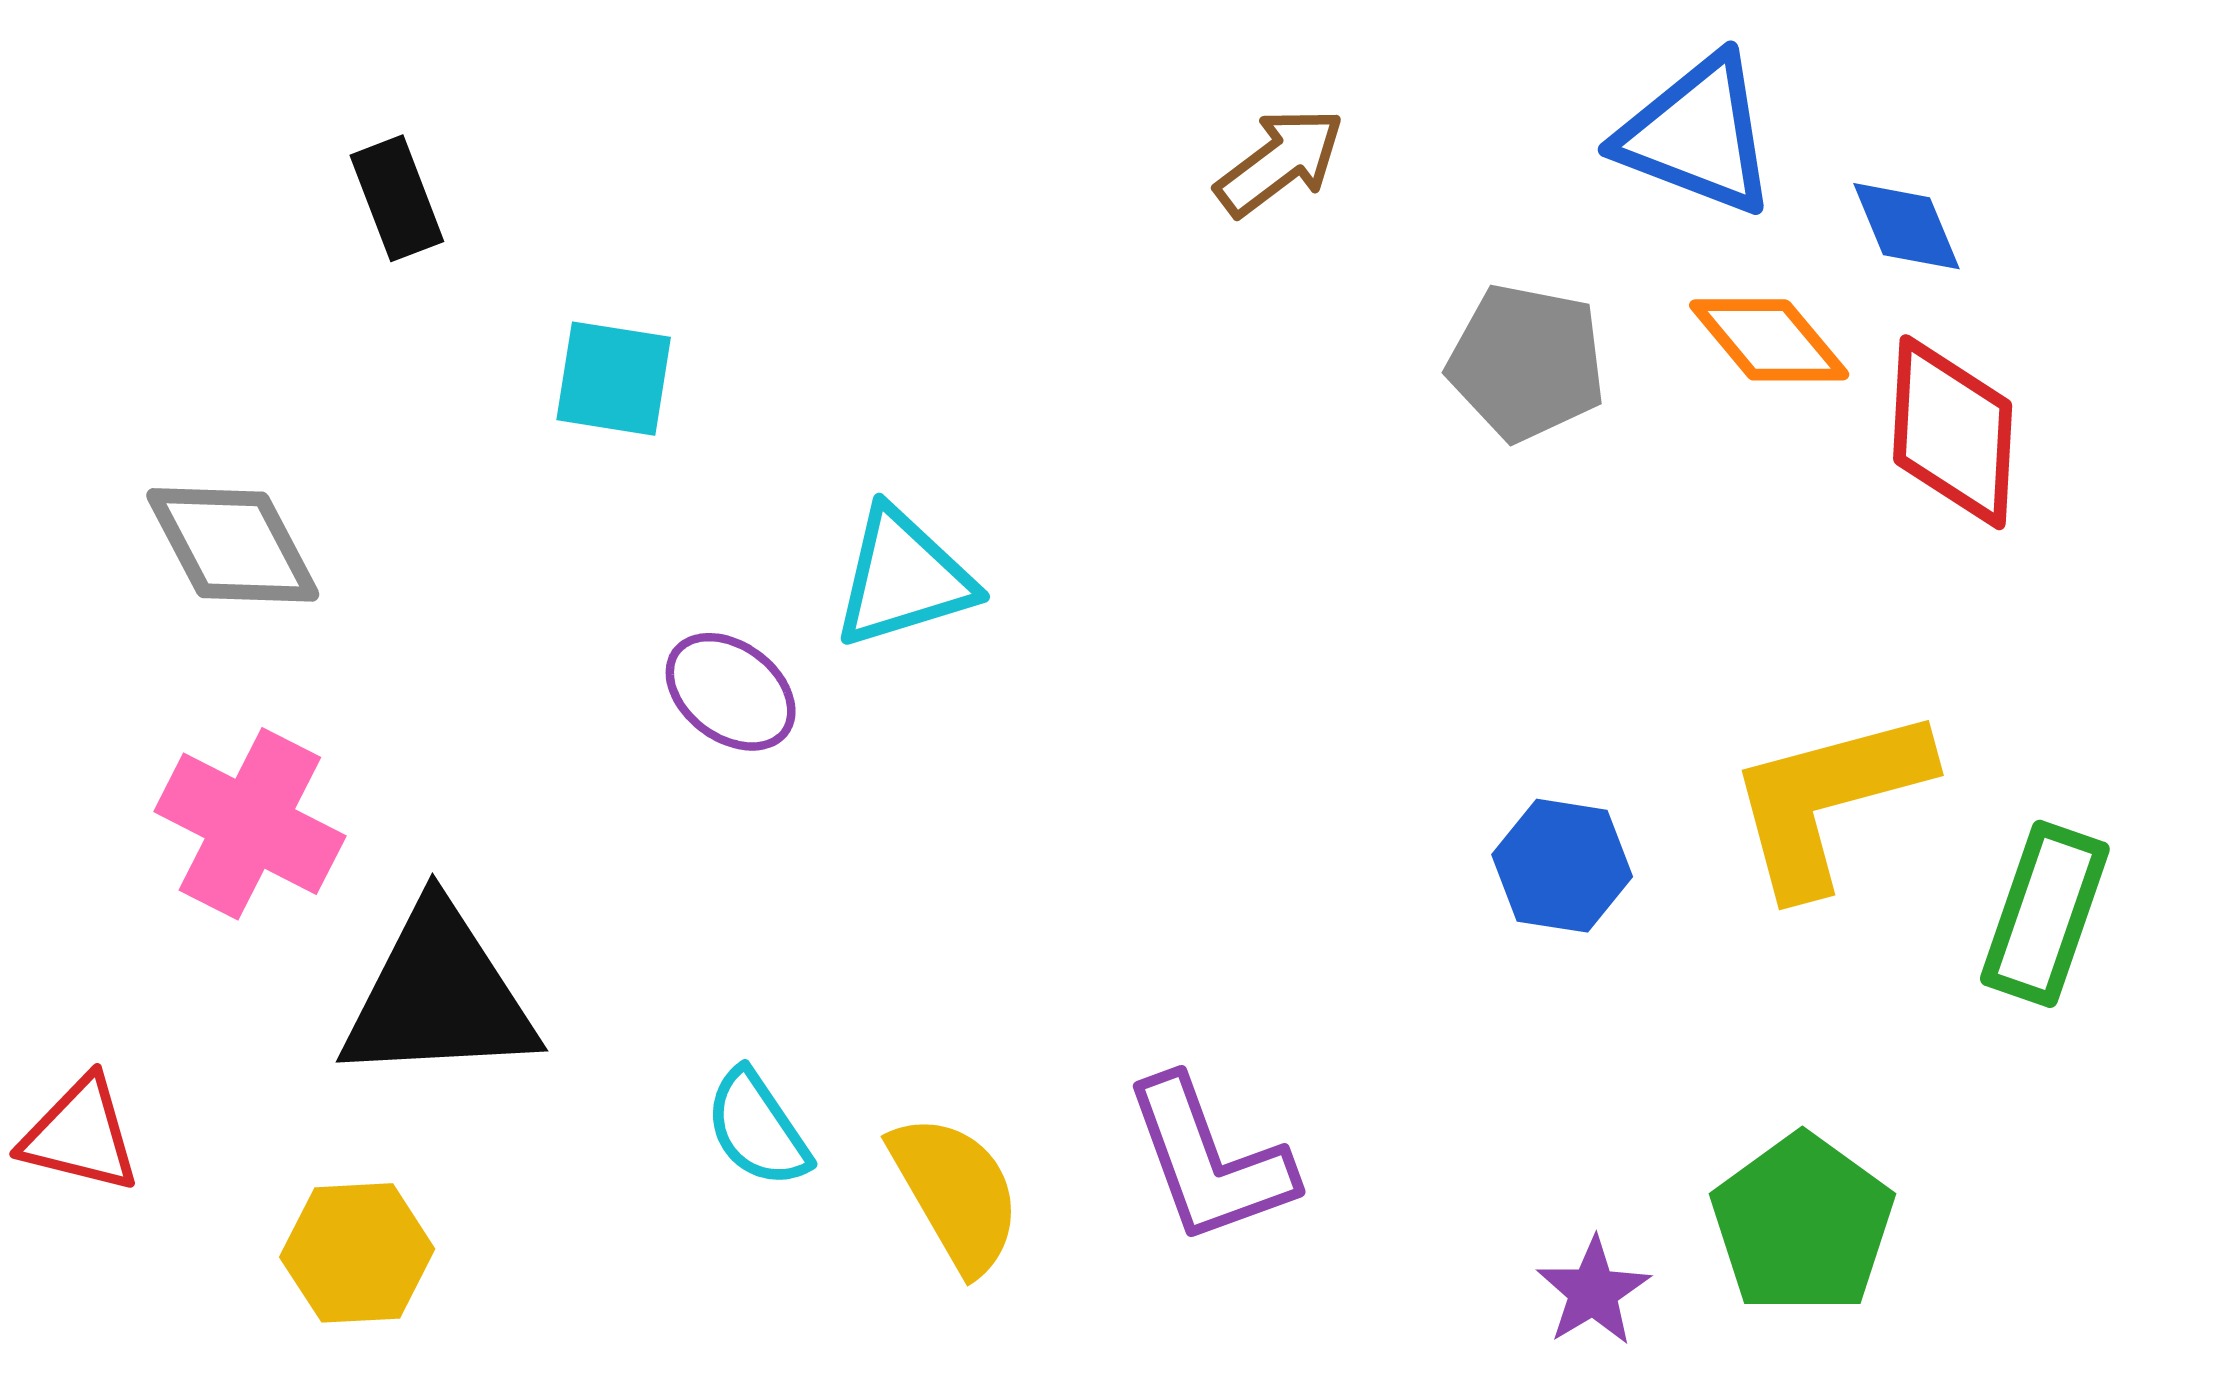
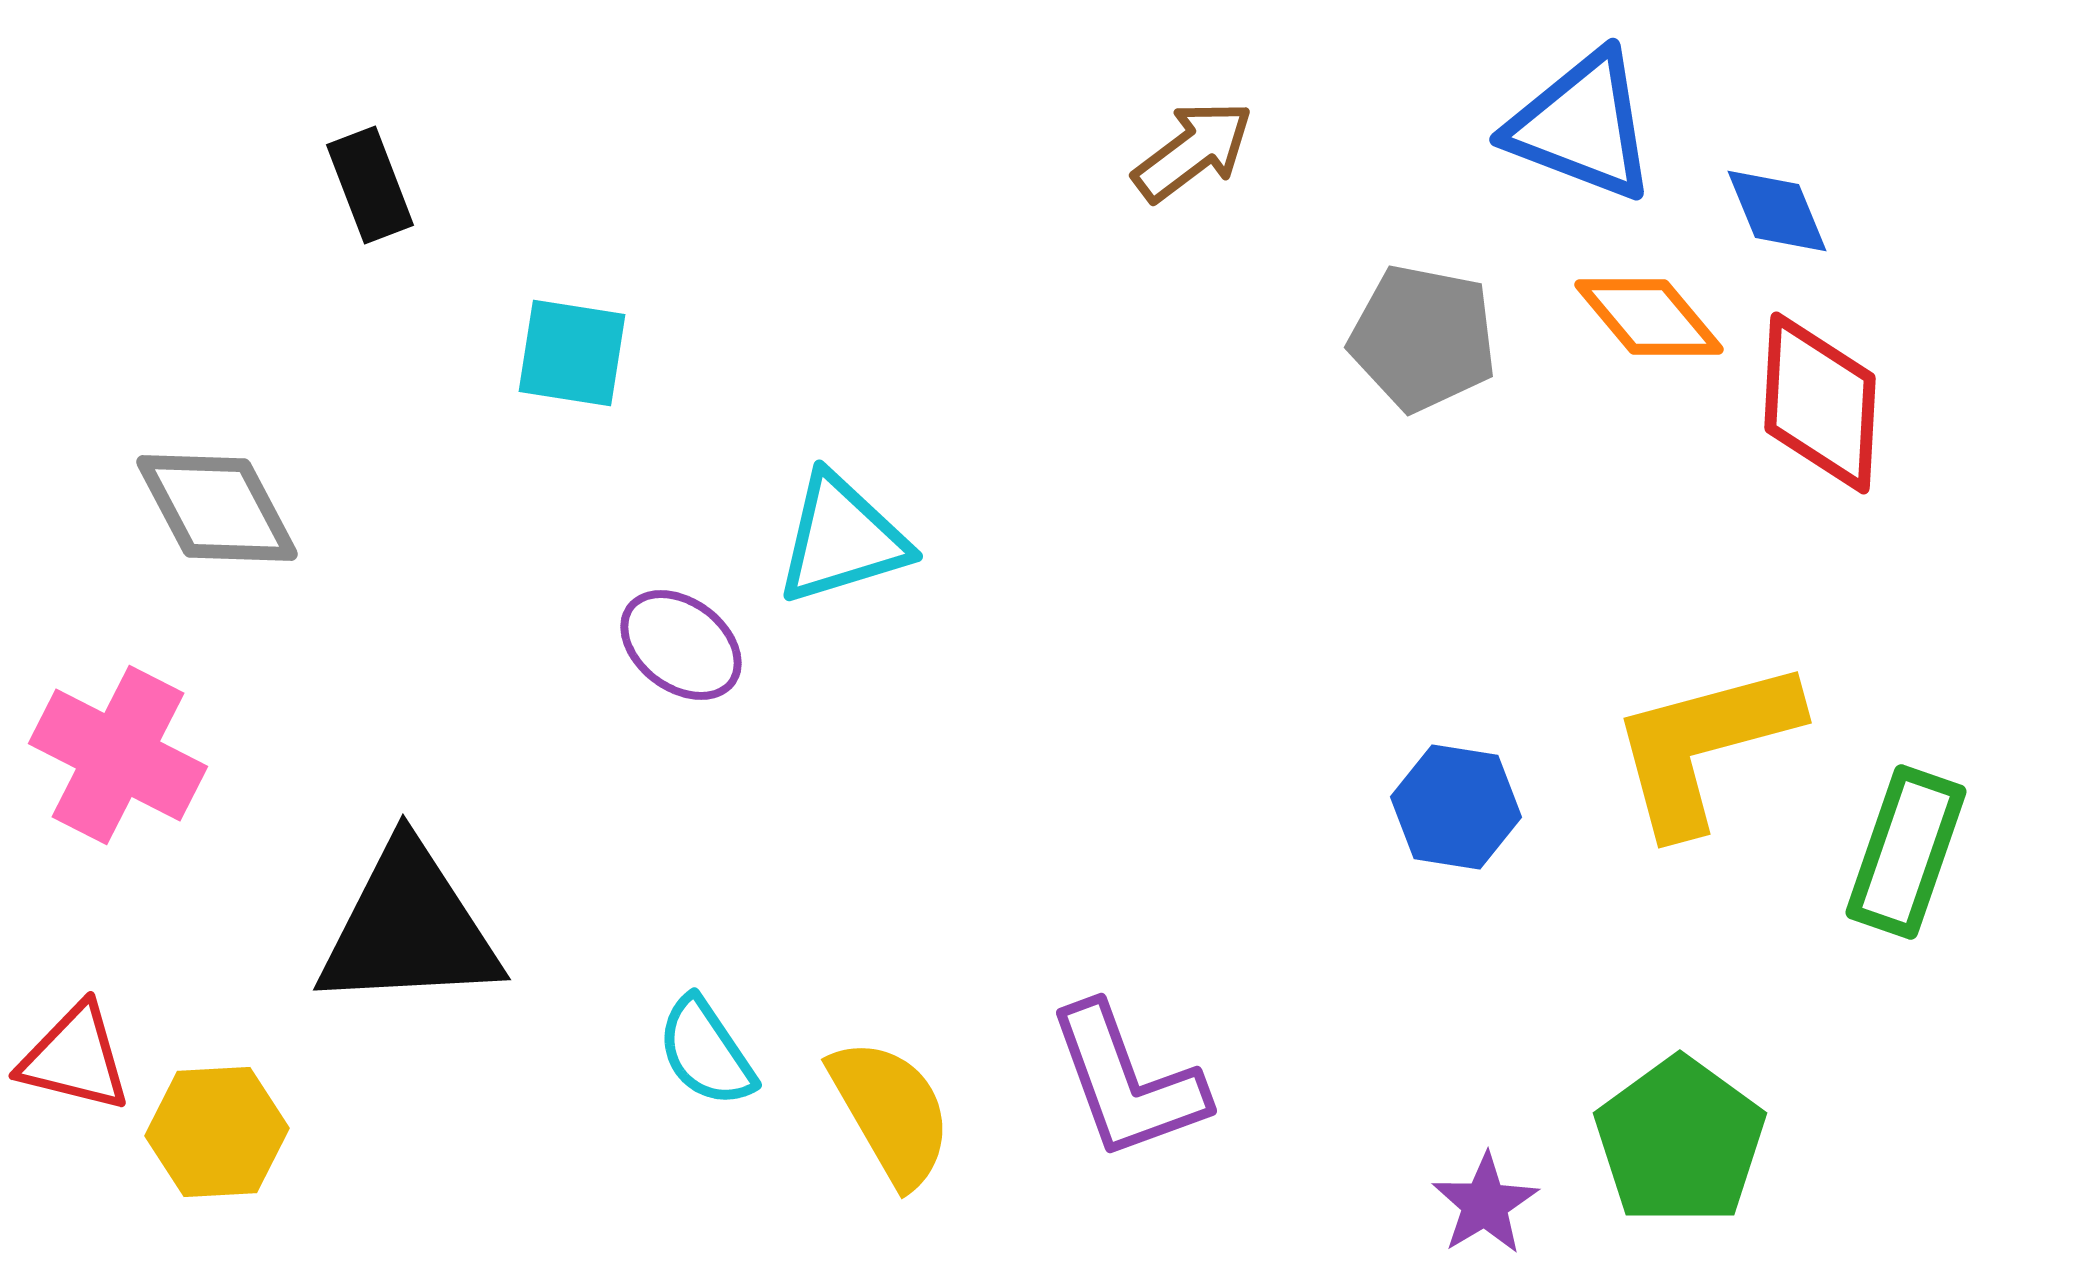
pink cross: (250, 824) -> (118, 755), moved
yellow hexagon: (357, 1253) -> (217, 1132), moved

